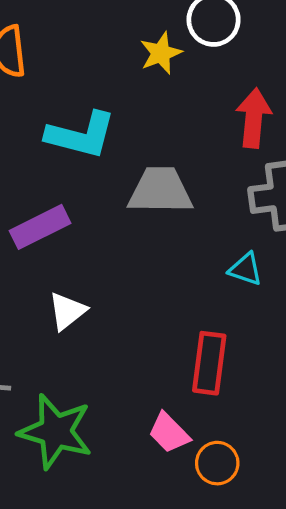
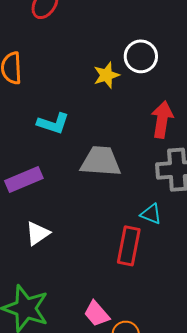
cyan L-shape: (81, 135) -> (53, 123), size x0.7
red rectangle: (209, 363) -> (129, 246), moved

